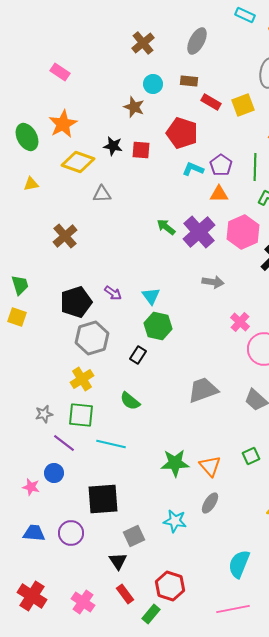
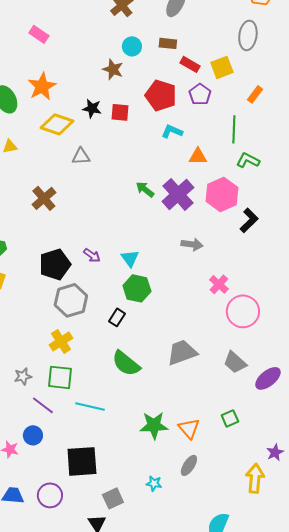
purple pentagon: (221, 165) -> (200, 94), moved
green semicircle: (130, 401) -> (126, 363), moved, size x1.4
cyan star: (175, 521) -> (154, 483), size x0.7

